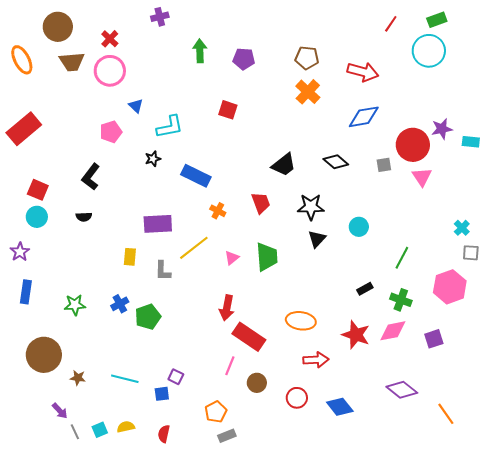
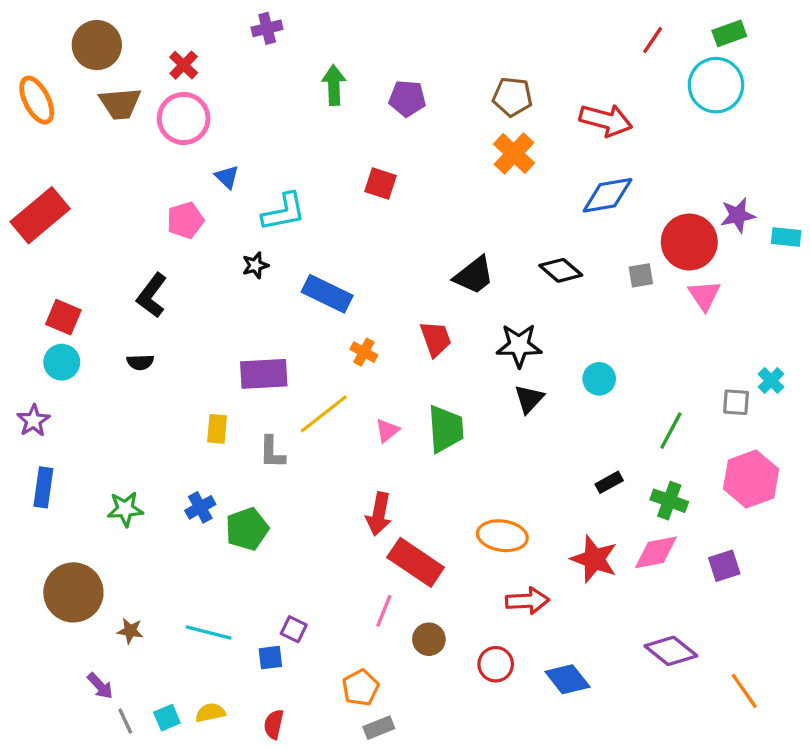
gray square: (471, 253) -> (736, 402), moved

